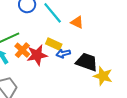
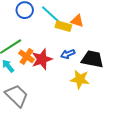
yellow rectangle: (54, 44) -> (63, 26), moved
yellow star: (103, 76) -> (80, 79), moved

